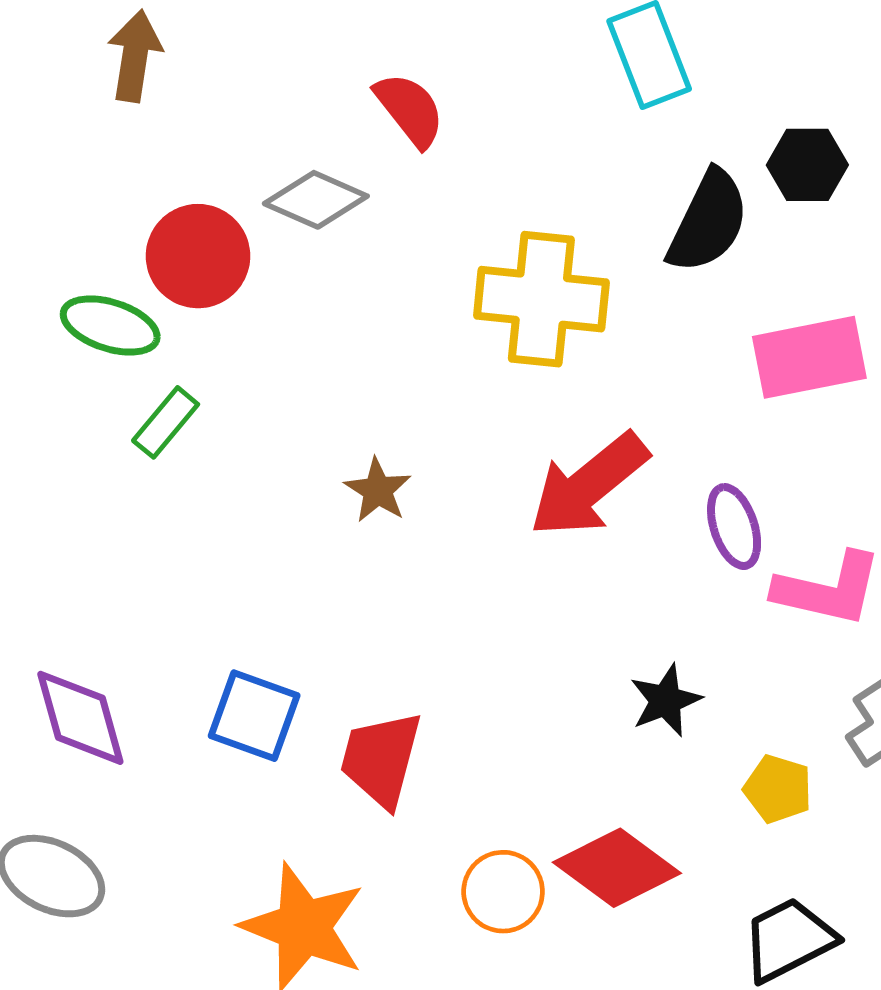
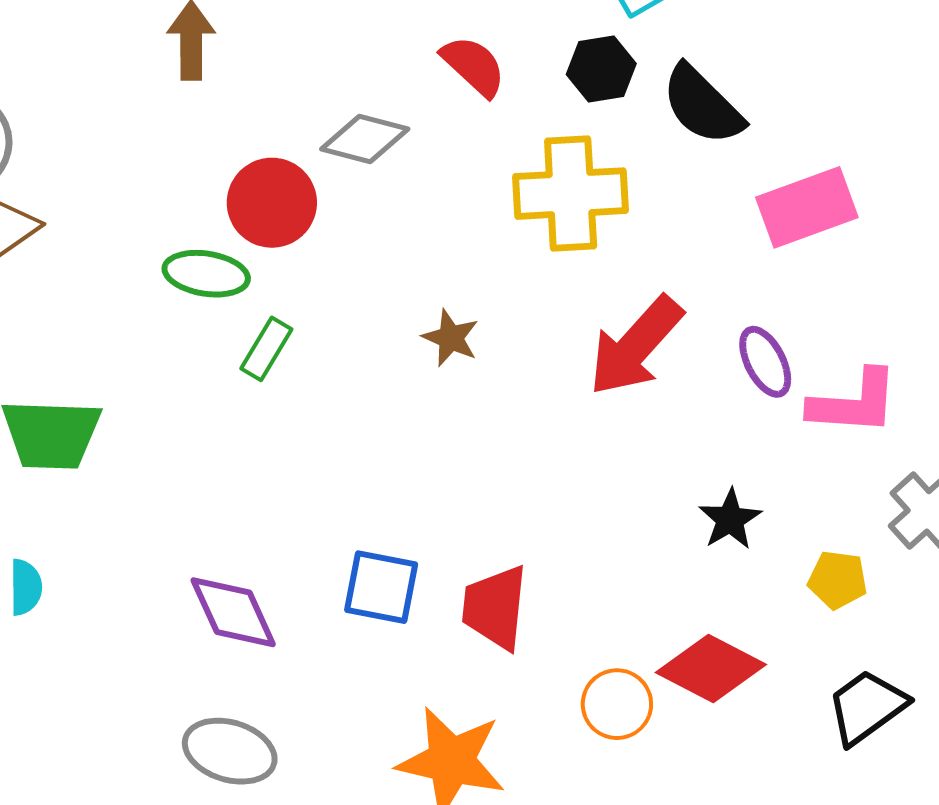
red semicircle: (410, 110) -> (474, 66), moved
black hexagon: (807, 165) -> (601, 69), moved
black semicircle: (708, 221) -> (702, 105), turned 118
brown star: (378, 490) -> (451, 338), moved

